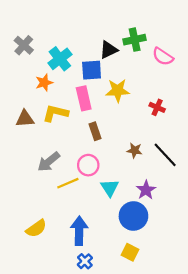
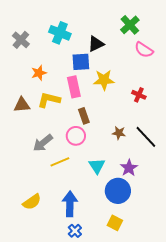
green cross: (135, 40) -> (130, 25), moved, turned -30
cyan cross: (60, 59) -> (60, 33), moved, turned -30
pink circle: (88, 165) -> (76, 136), moved

